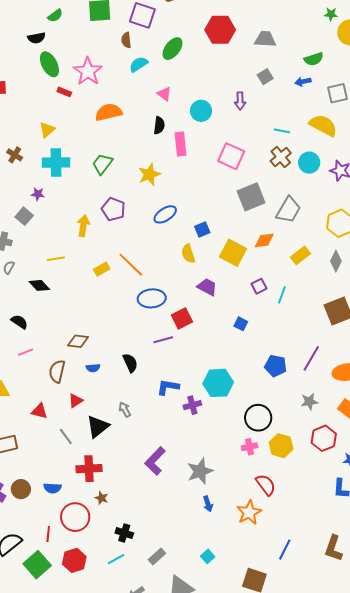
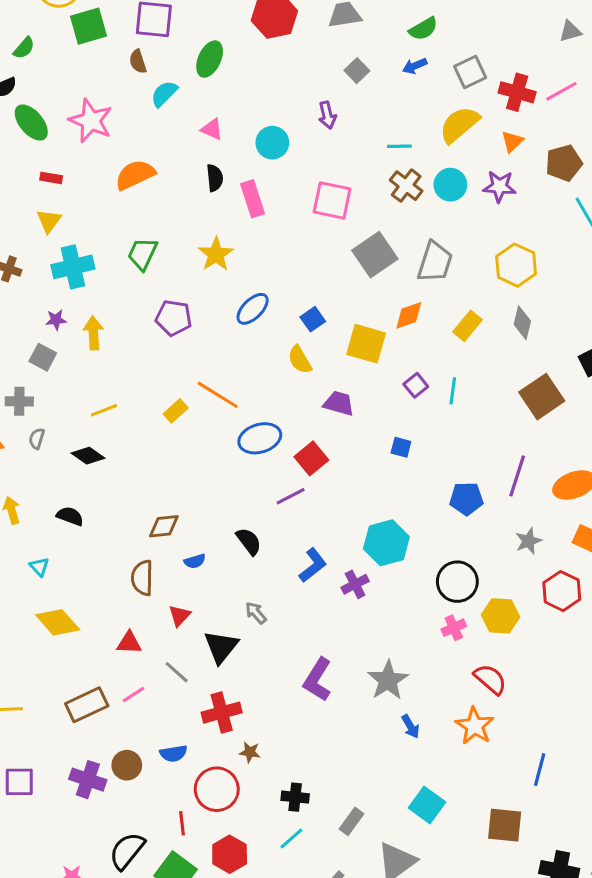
red rectangle: (64, 92) -> (51, 178), moved
yellow semicircle: (323, 125) -> (459, 125), turned -56
yellow arrow: (83, 226) -> (93, 333), moved
pink line: (26, 352) -> (134, 695), moved
blue L-shape: (168, 387) -> (313, 565), turned 145
cyan square: (208, 556) -> (427, 805), size x1.6

